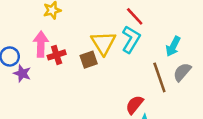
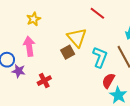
cyan L-shape: (131, 39) -> (100, 57), moved
red cross: (57, 55) -> (44, 81), moved

